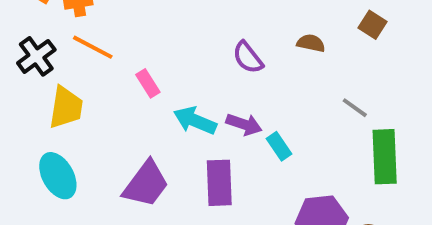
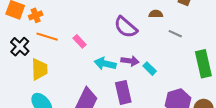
purple semicircle: (248, 58) -> (126, 27), size x1.4
pink rectangle: (148, 83) -> (80, 41), moved
gray line: (355, 108) -> (175, 34), moved

